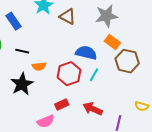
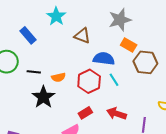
brown triangle: (68, 17) -> (82, 36), moved
black line: (22, 51) -> (34, 72), moved
cyan line: (94, 75) -> (114, 80), turned -56

